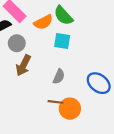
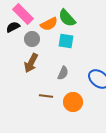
gray circle: (17, 43) -> (32, 39), moved
brown line: (55, 102) -> (46, 96), moved

